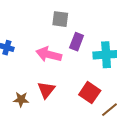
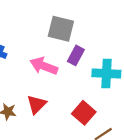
gray square: (60, 19) -> (61, 29), size x1.4

